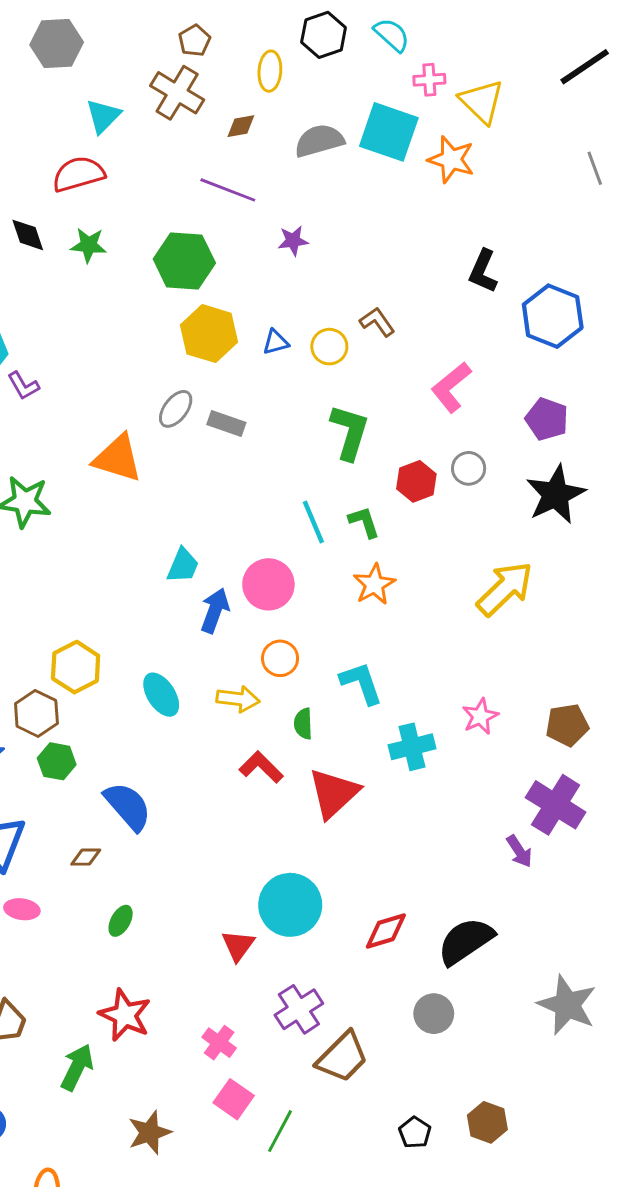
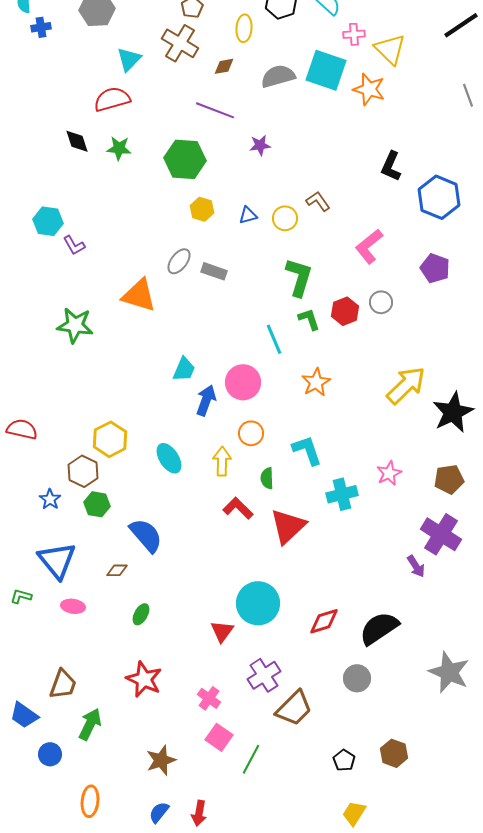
yellow hexagon: (209, 334) -> (202, 209), size x0.6
black star: (556, 494) -> (453, 412), moved
green L-shape: (364, 522) -> (309, 319), moved
yellow arrow: (238, 699) -> (222, 461), turned -96
green arrow: (77, 1067) -> (90, 724), moved

